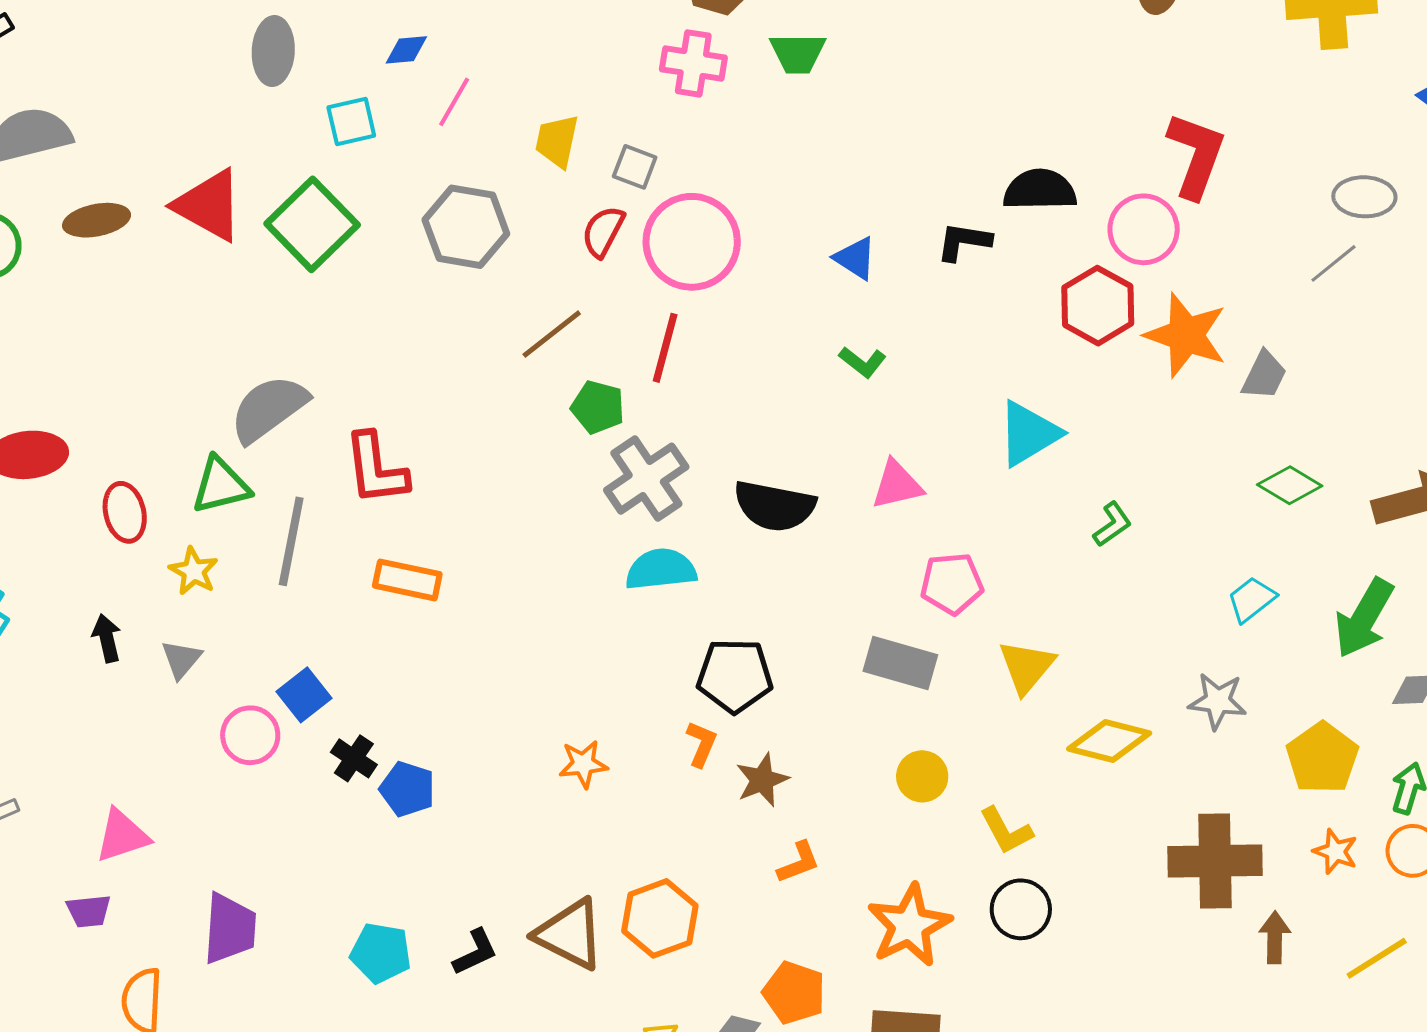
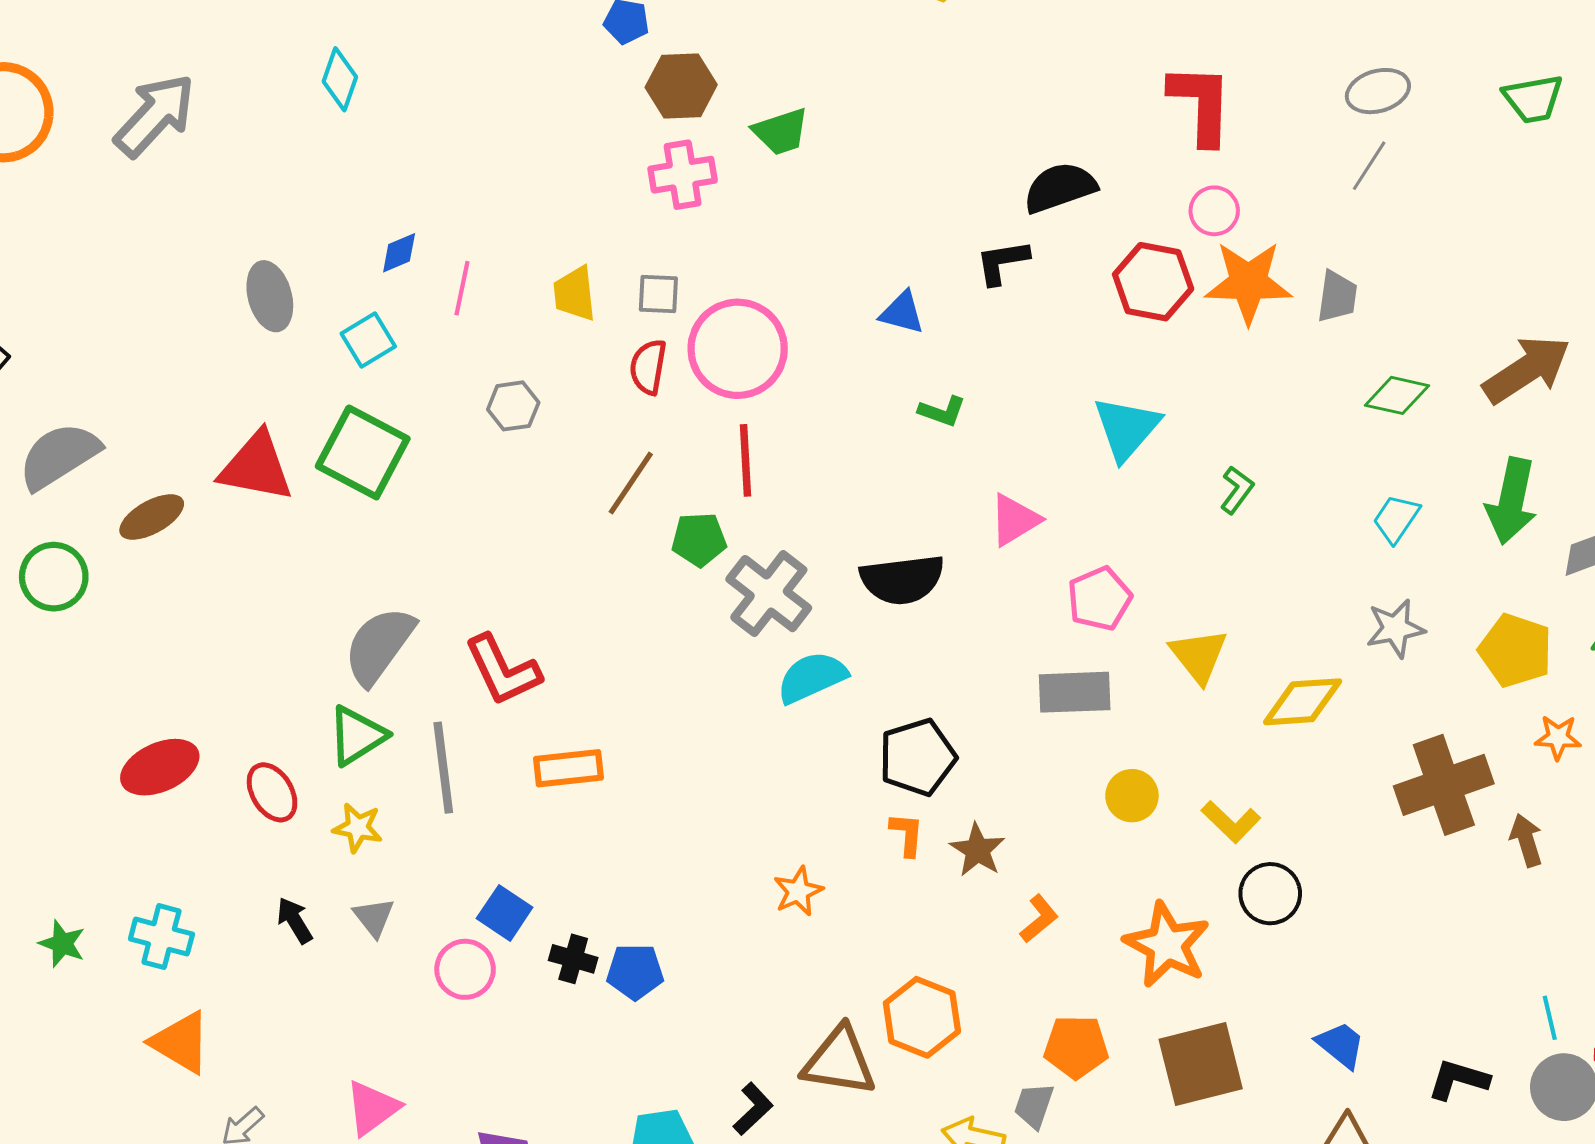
gray hexagon: (466, 227) -> (513, 406), size x0.6
pink circle: (1144, 229) -> (1214, 211), moved, size x0.7

